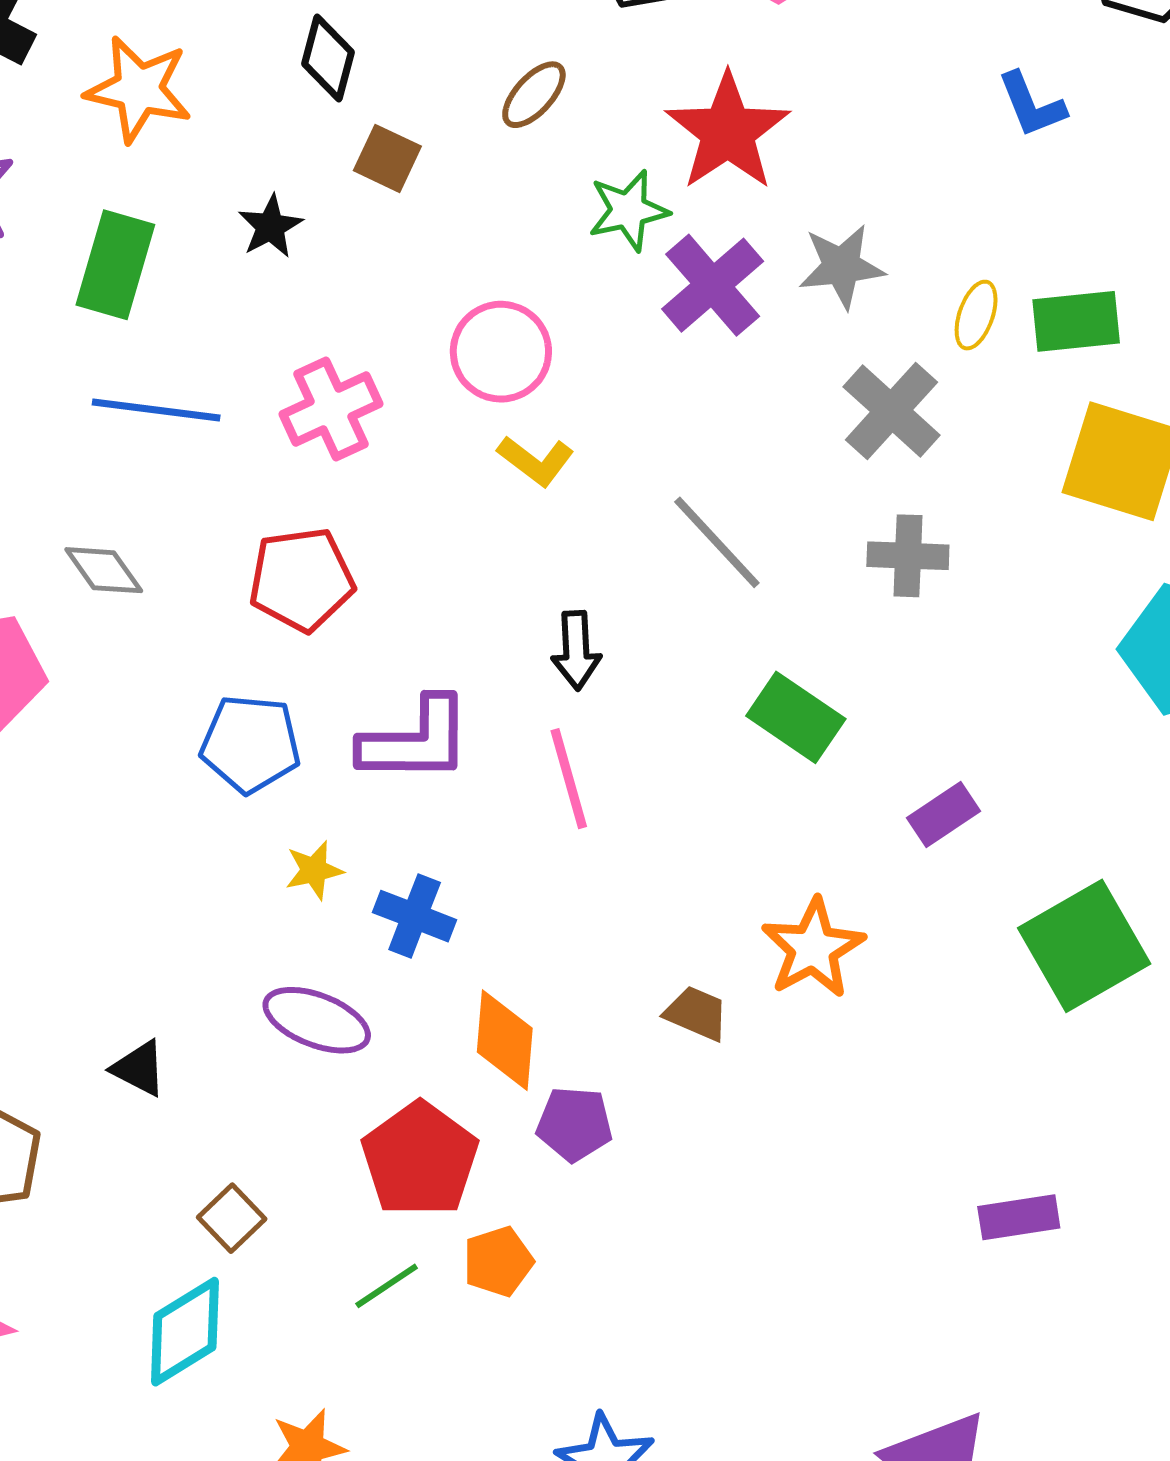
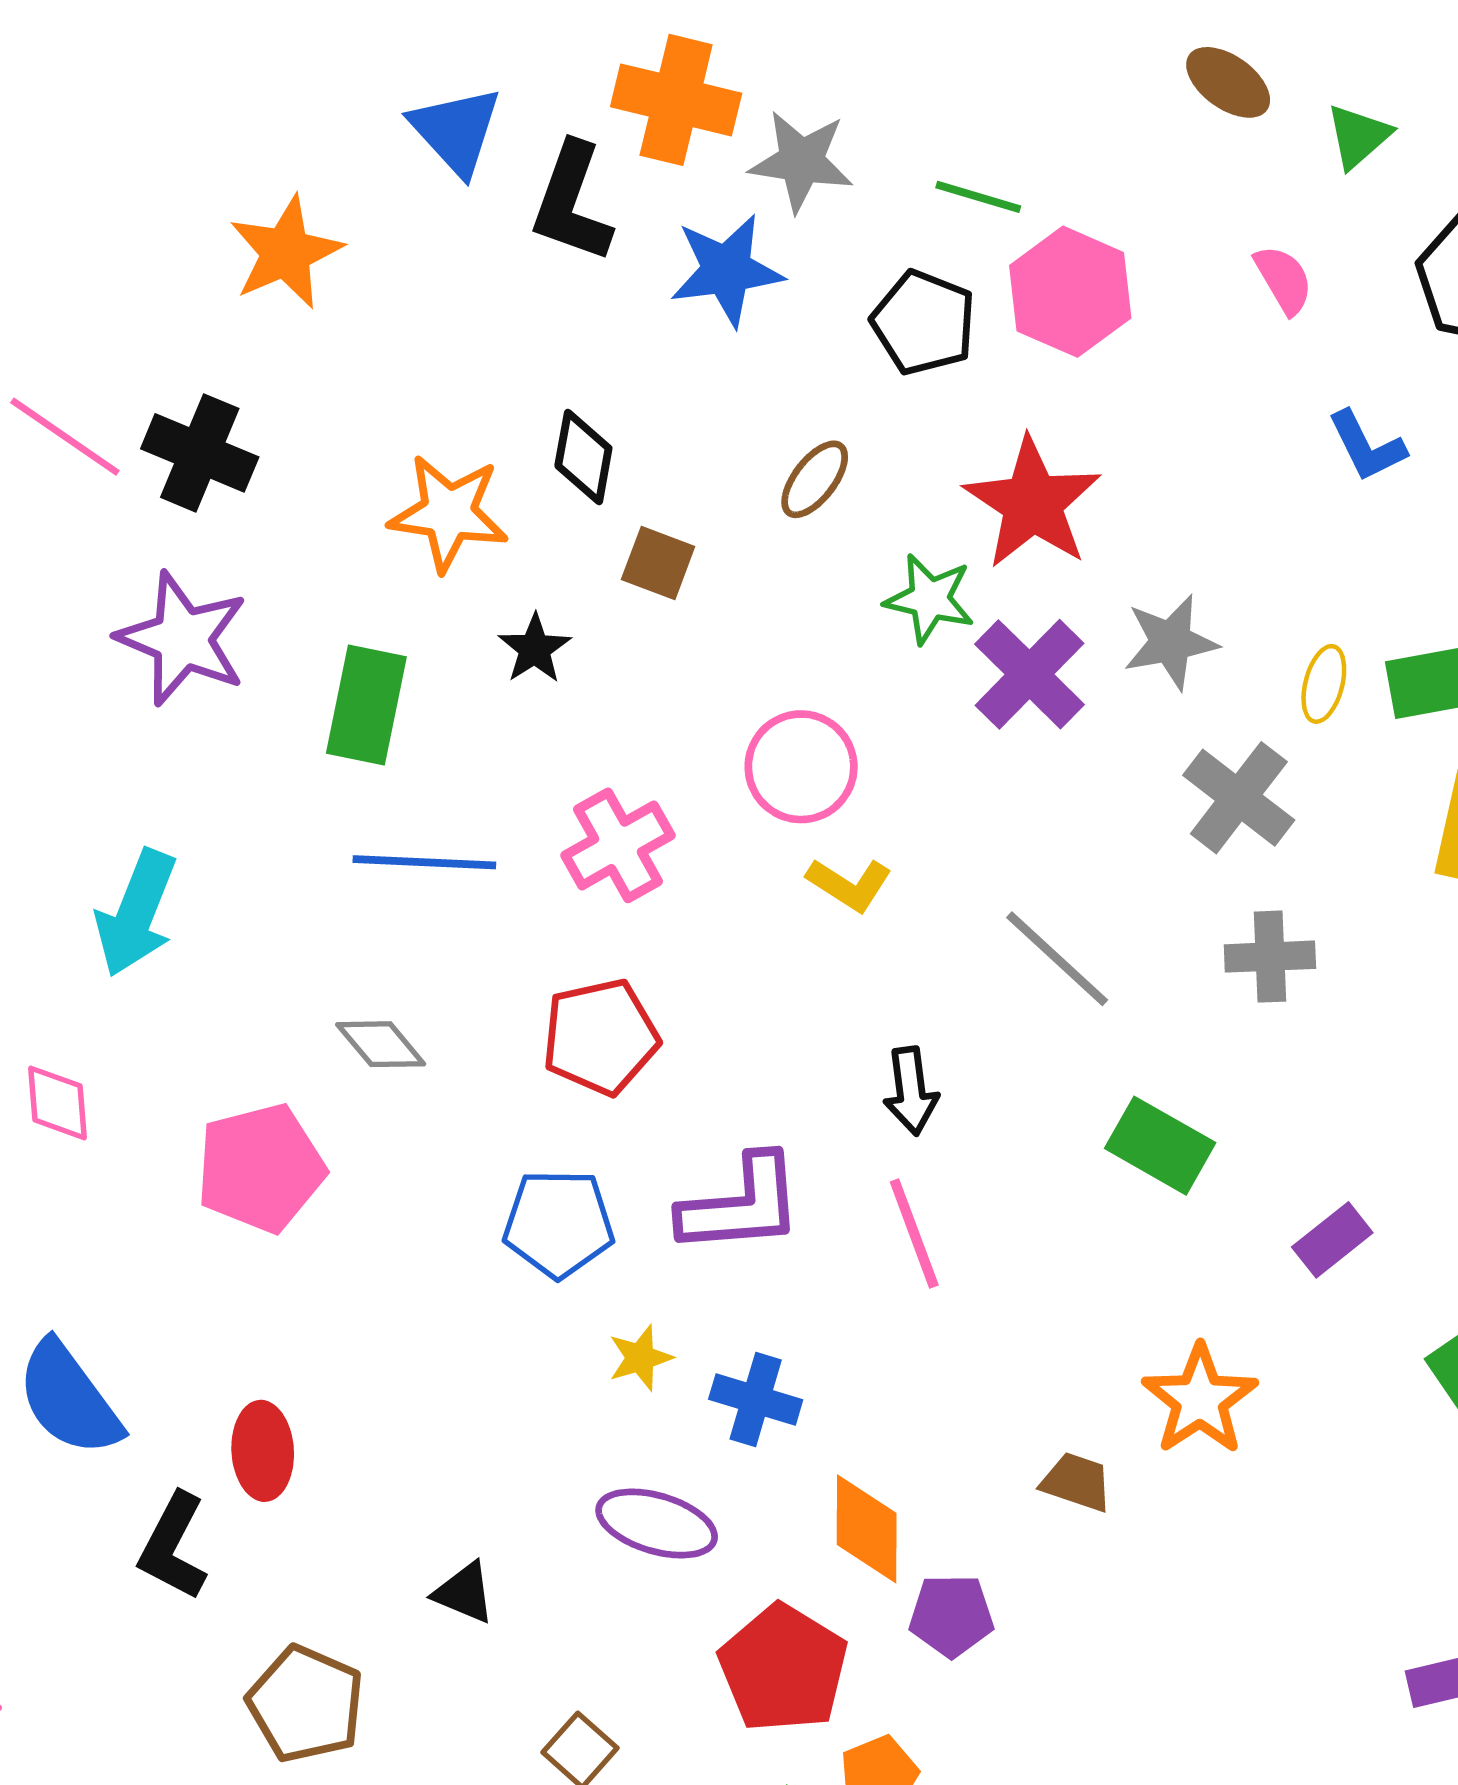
orange star: (139, 89) -> (449, 513), moved
green star: (628, 210) -> (930, 599), turned 30

